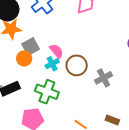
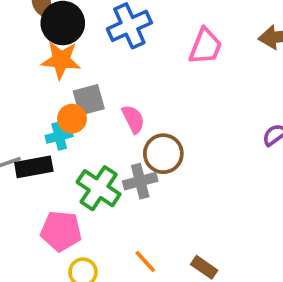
cyan cross: (52, 64) -> (59, 136), moved
gray cross: (104, 78) -> (140, 181), moved

